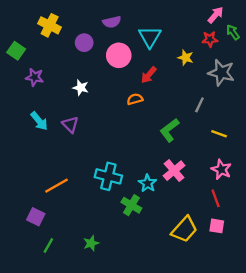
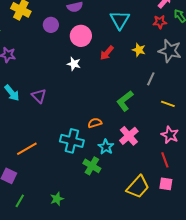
cyan triangle: (150, 37) -> (120, 20), moved
yellow star: (186, 58) -> (139, 50), moved
white star: (81, 88) -> (74, 64), moved
orange semicircle: (135, 99) -> (95, 123), moved

